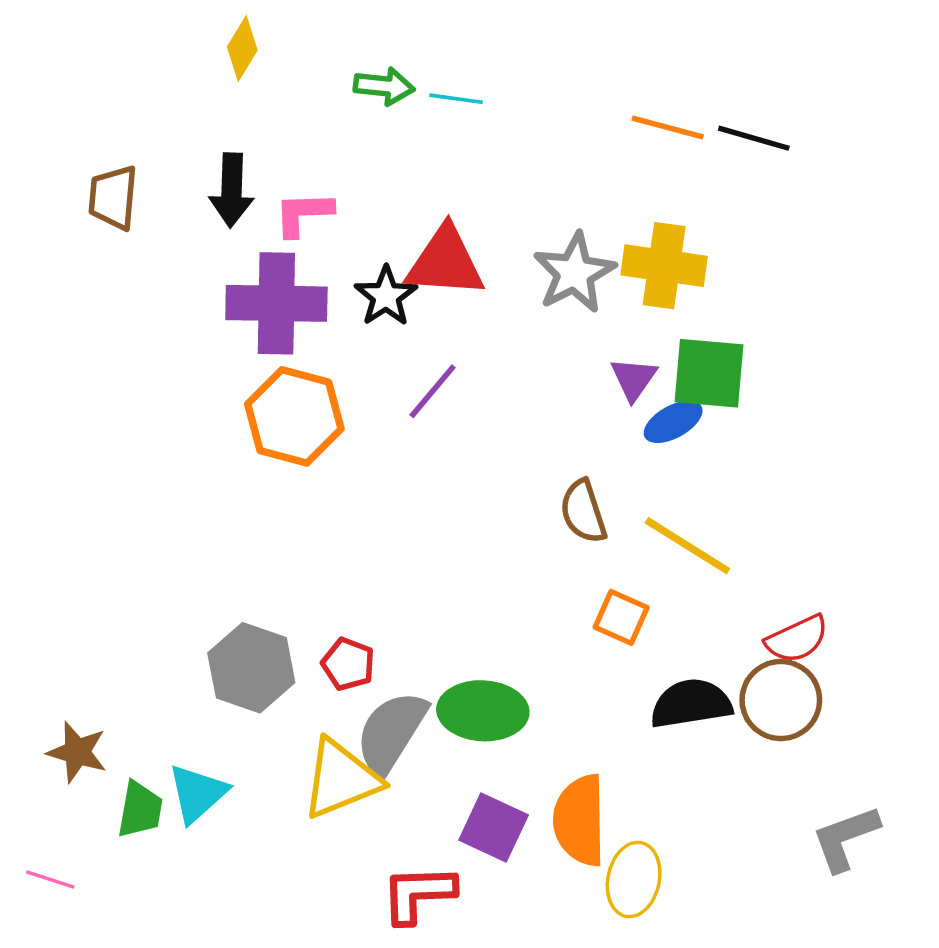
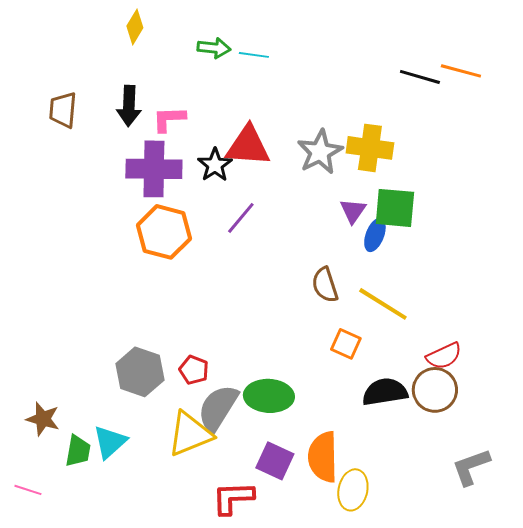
orange line: (668, 127) -> (461, 71), moved
blue ellipse: (673, 422) -> (375, 235), turned -40

